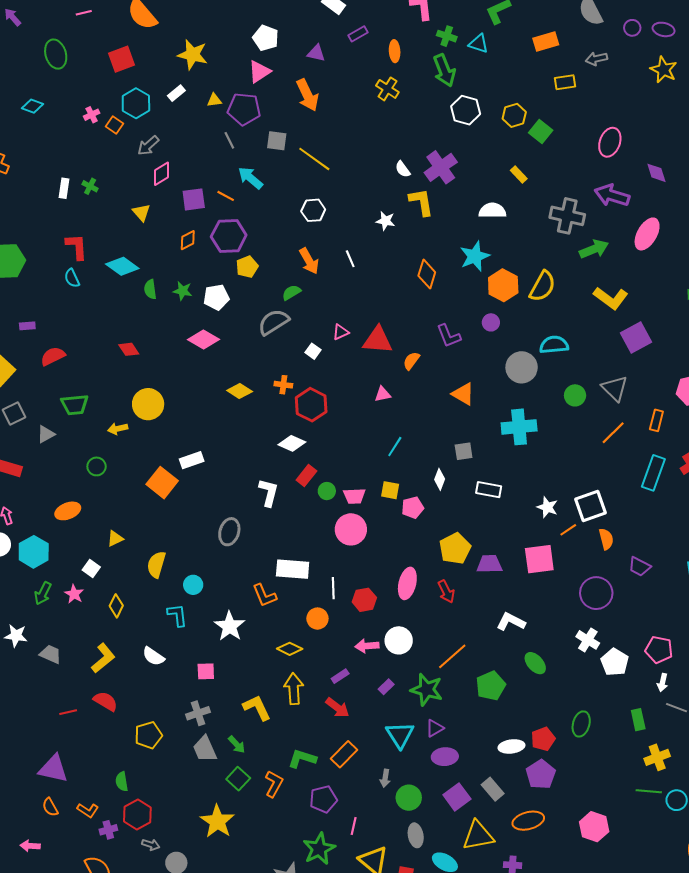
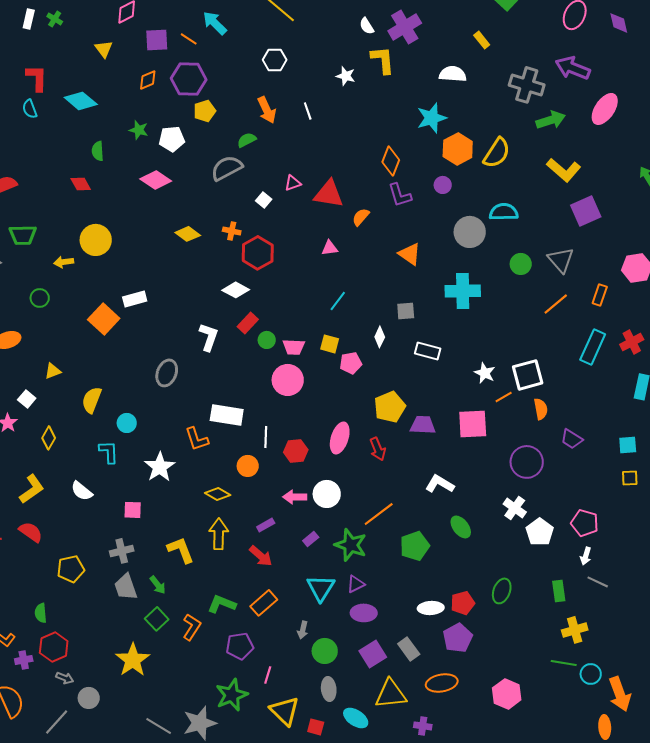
purple diamond: (656, 173) -> (619, 23), moved
orange diamond: (427, 274) -> (391, 161), moved
green semicircle: (150, 289) -> (98, 151), moved

